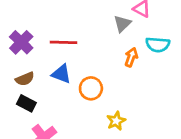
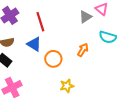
red line: (63, 42) -> (40, 22), turned 60
orange arrow: (131, 57) -> (83, 50), moved

